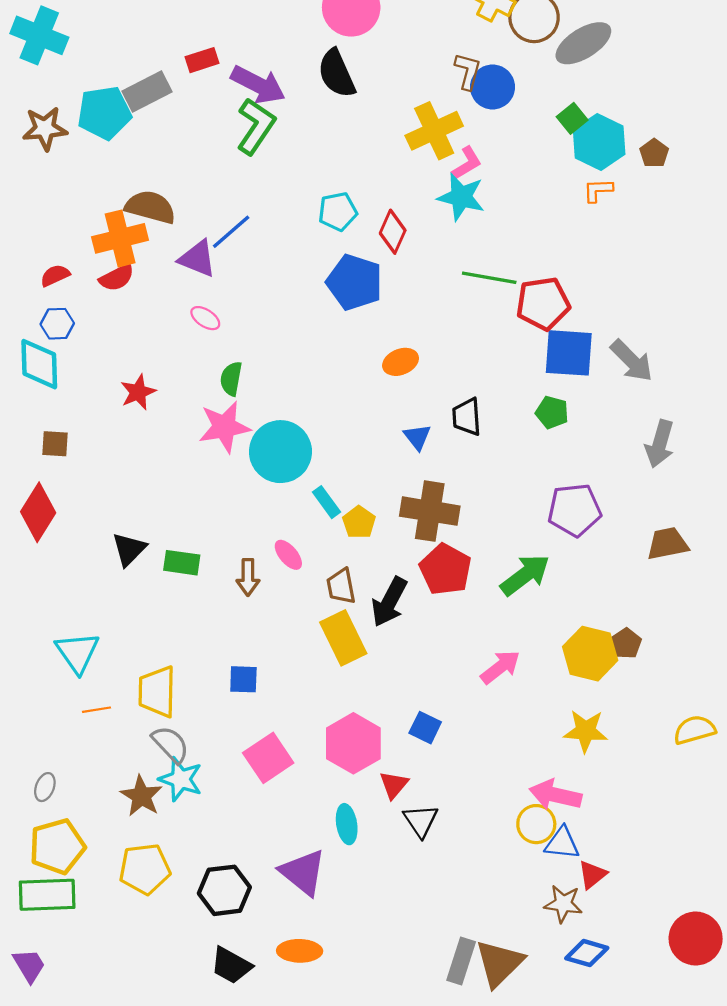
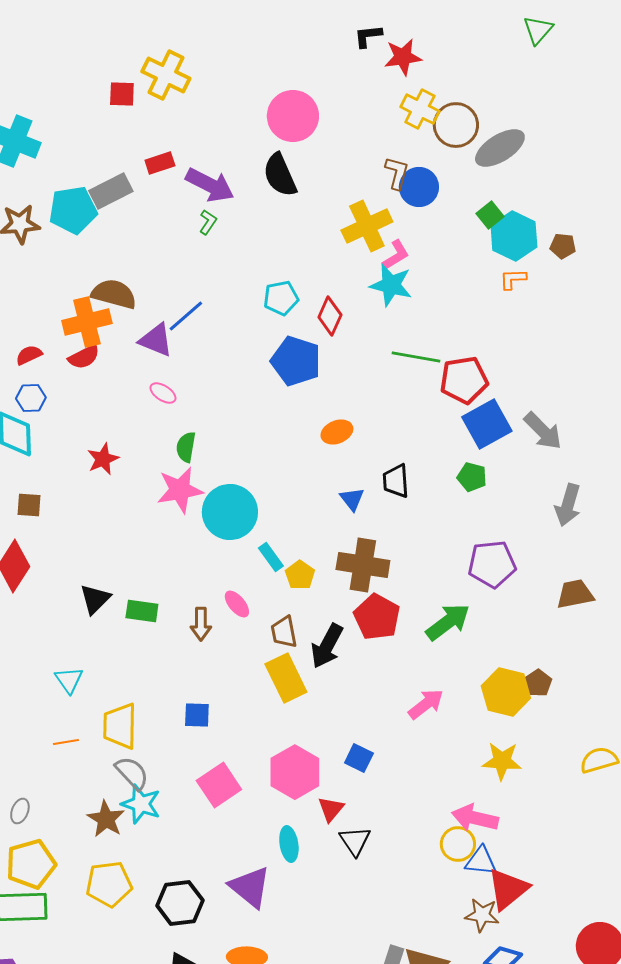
green L-shape: (256, 126) -> (208, 222), size x0.5
brown pentagon: (654, 153) -> (563, 246), turned -30
blue square: (569, 353) -> (487, 424), turned -33
cyan triangle: (77, 652) -> (69, 680), moved, size x0.7
red triangle: (592, 875) -> (508, 889), size x1.6

